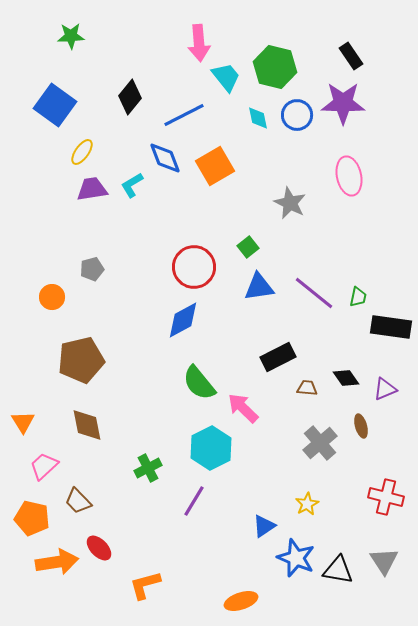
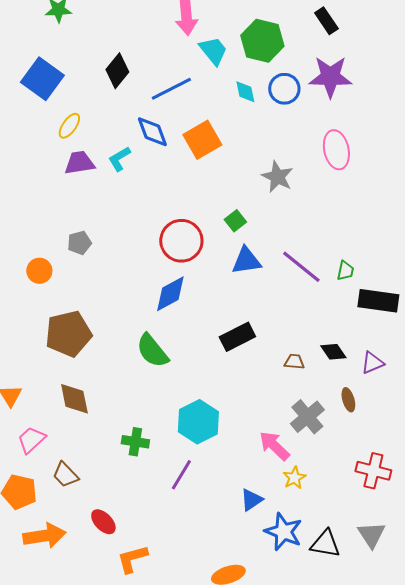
black rectangle: (351, 56) -> (326, 21), moved
black rectangle: (278, 357) -> (237, 337), moved
green semicircle: (199, 383) -> (152, 351), moved
pink arrow: (243, 408) -> (274, 446), moved
green cross: (148, 468) -> (135, 442), turned 36
red ellipse: (99, 548) -> (103, 522), moved

